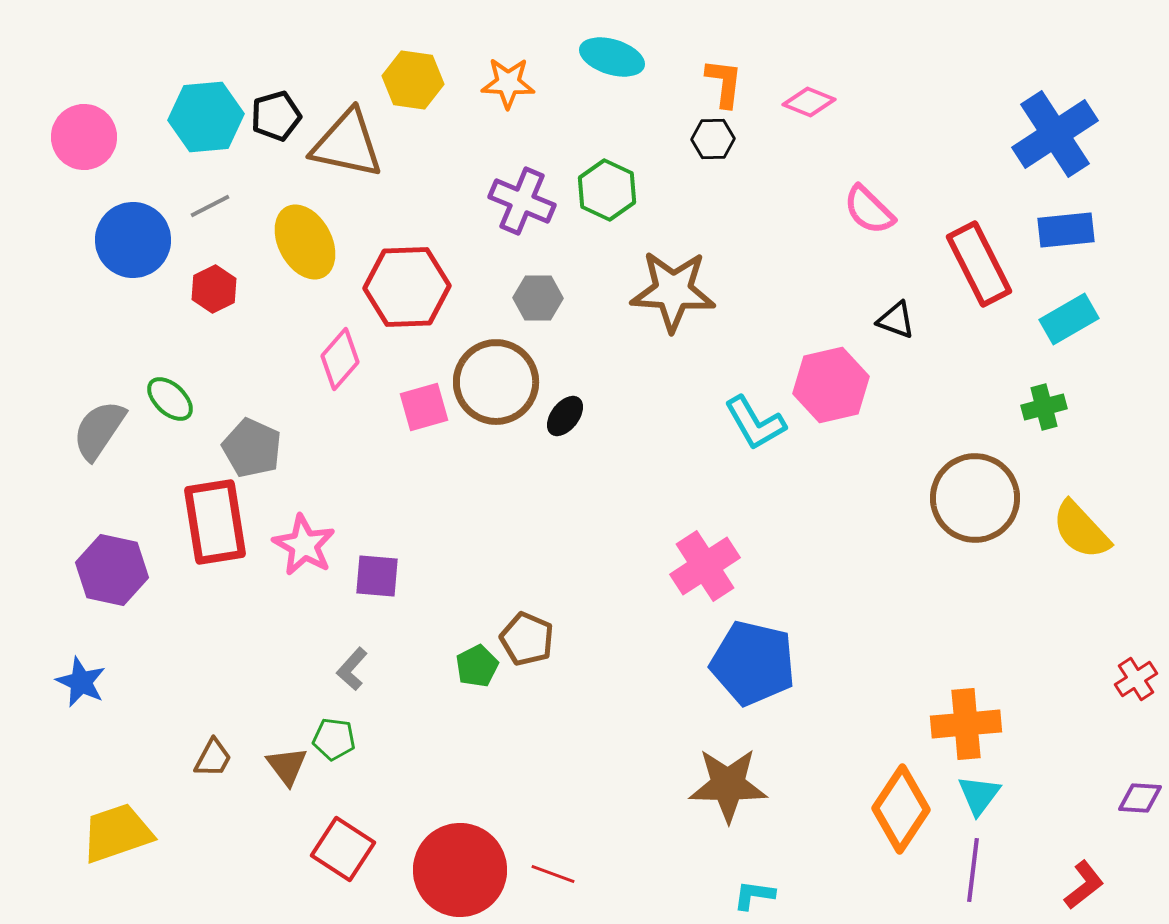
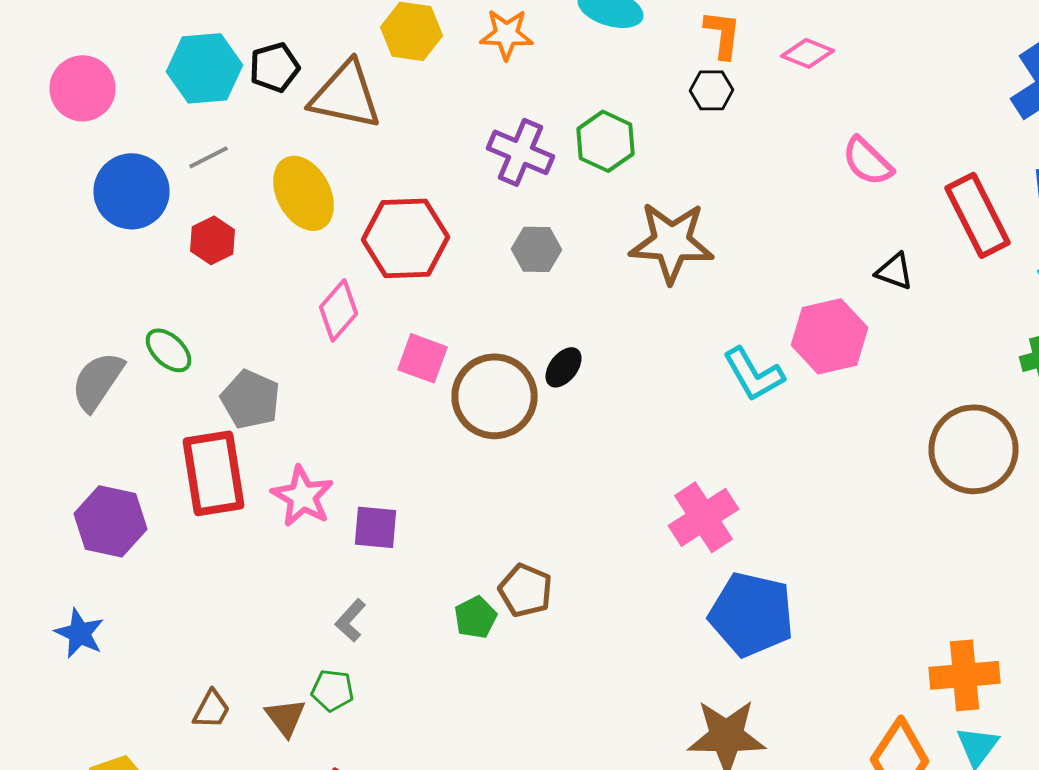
brown circle: (496, 382) -> (494, 396), moved
pink square: (424, 407) -> (422, 358), turned 36

